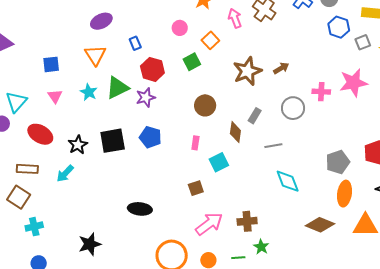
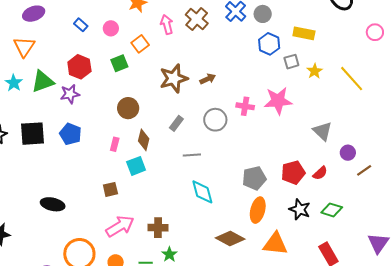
blue rectangle: (135, 43) -> (81, 25), moved, turned -32
brown diamond: (235, 132) -> (144, 140), moved

